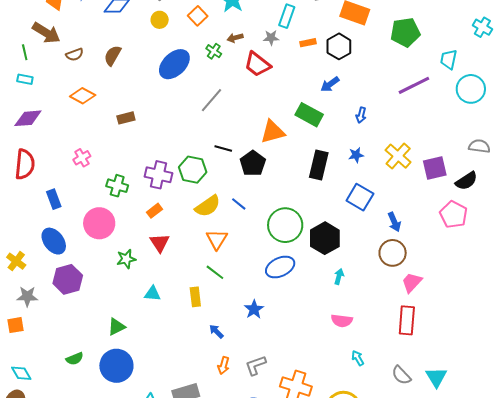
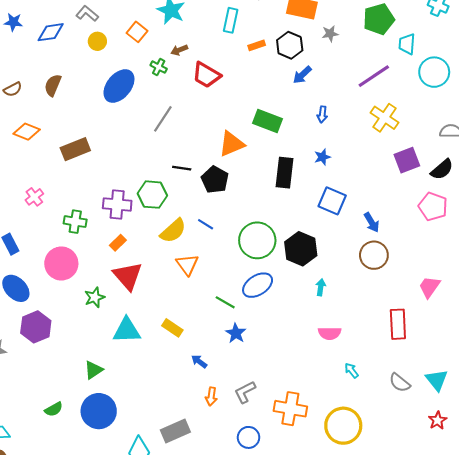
green pentagon: (405, 32) -> (379, 19), moved
gray star: (271, 38) -> (330, 34), moved
blue arrow: (330, 84) -> (302, 75), moved
brown rectangle: (126, 118) -> (75, 149), size x1.5
yellow cross: (398, 156) -> (384, 118), moved
red triangle: (160, 243) -> (128, 276), size x1.4
green line: (215, 272) -> (225, 302), moved
pink trapezoid: (412, 282) -> (429, 287), moved
cyan triangle: (152, 294) -> (127, 330), size x1.6
yellow rectangle: (195, 297) -> (172, 328), turned -42

